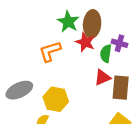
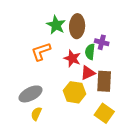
red star: (85, 42) -> (72, 58), moved
gray ellipse: (19, 90) -> (31, 94), moved
yellow hexagon: (56, 99) -> (74, 92), moved

